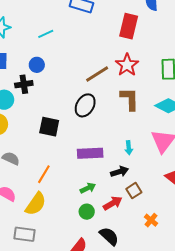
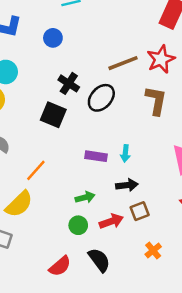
black cross: (24, 84) -> (69, 83), moved, turned 30
cyan arrow: (129, 148) -> (125, 153), moved
purple rectangle: (90, 153) -> (96, 156), size x0.7

